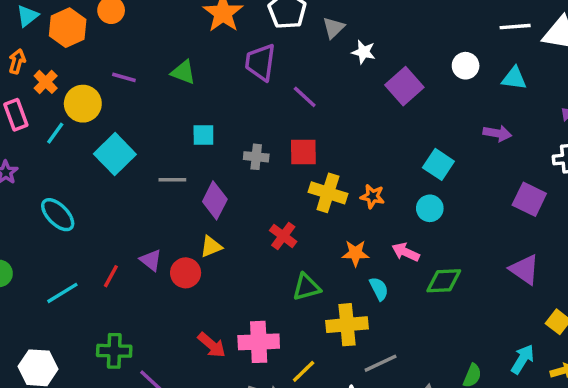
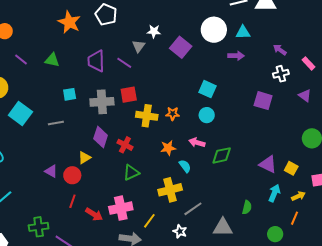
gray triangle: (334, 28) -> (138, 46), moved
purple trapezoid: (260, 62) -> (96, 61), moved
white circle: (466, 66) -> (214, 30), size x1.6
purple line: (124, 77) -> (21, 59), moved, turned 32
purple arrow: (497, 133) -> (236, 56), moved
gray cross: (256, 157) -> (102, 102), size x1.6
purple diamond: (215, 200) -> (101, 137), moved
purple triangle: (525, 270) -> (268, 164), moved
red line: (111, 276) -> (72, 201), moved
green triangle: (307, 287) -> (131, 173), moved

